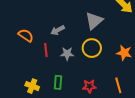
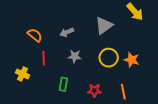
yellow circle: (92, 48) -> (109, 58), moved
red line: (46, 50) -> (44, 58), moved
yellow cross: (32, 86) -> (22, 74), moved

